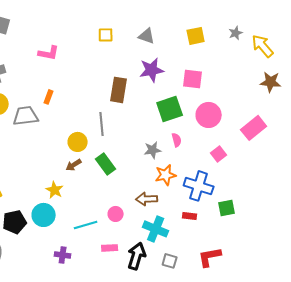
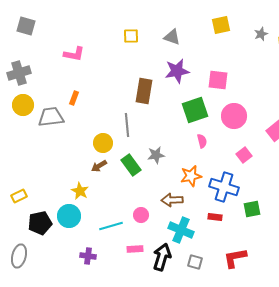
yellow square: (196, 36) -> (221, 25), moved
gray star: (153, 150) -> (156, 155), moved

